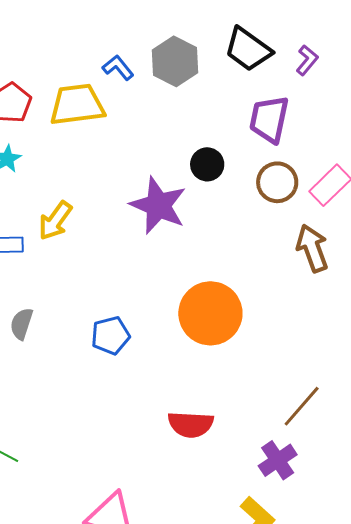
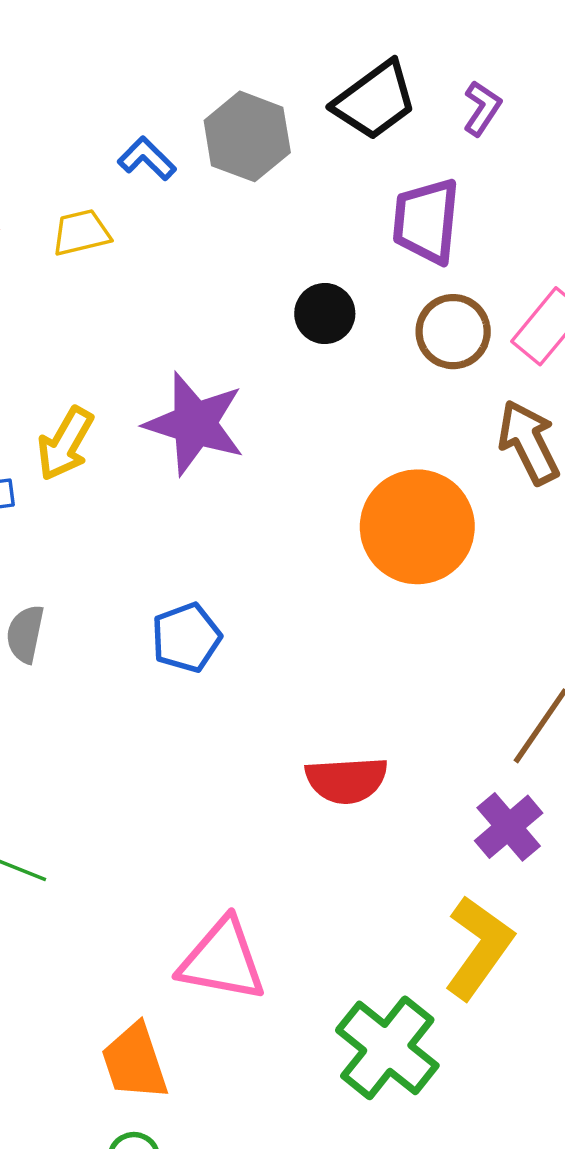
black trapezoid: (248, 49) -> (375, 100), turned -66
yellow trapezoid: (77, 105) -> (81, 233), size x0.6
purple star: (158, 205) -> (195, 424), moved
orange circle: (210, 313) -> (417, 527), moved

